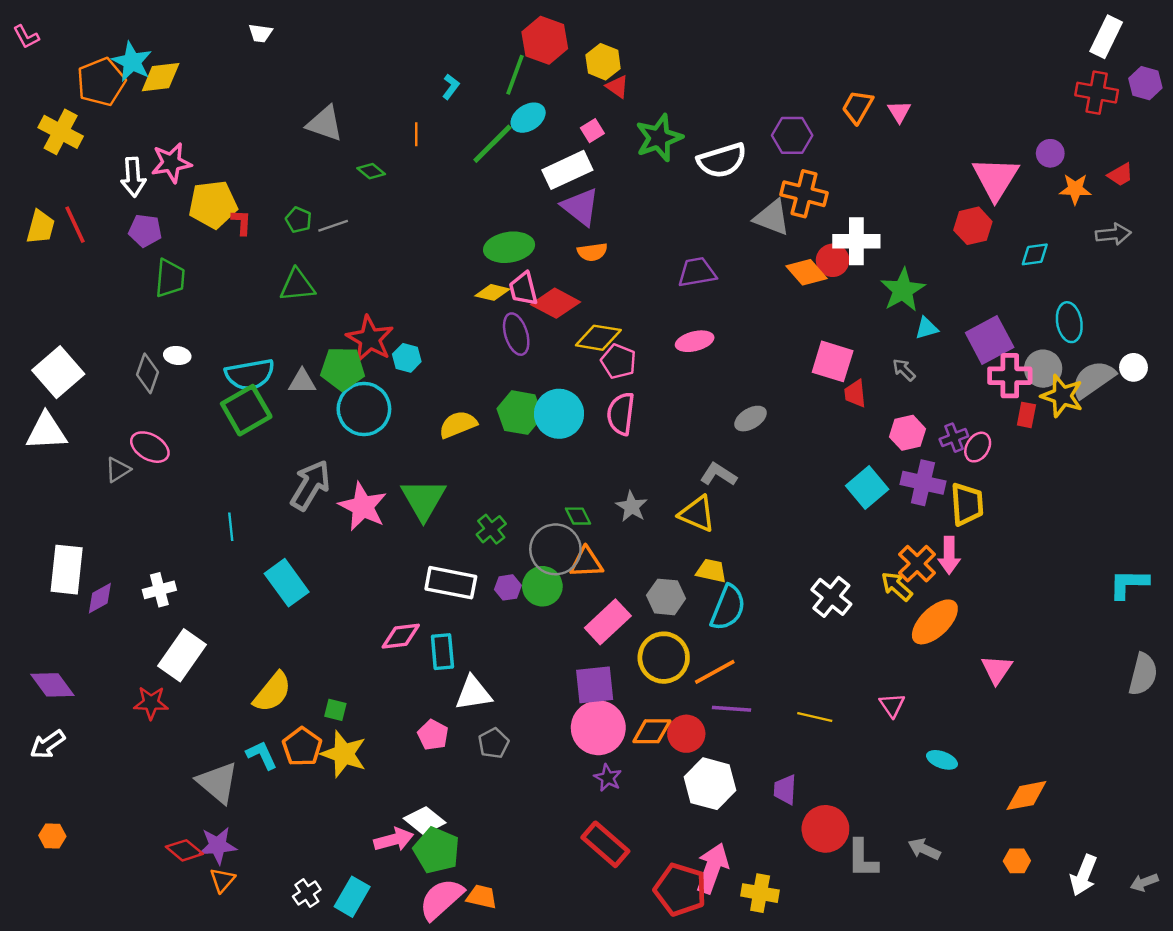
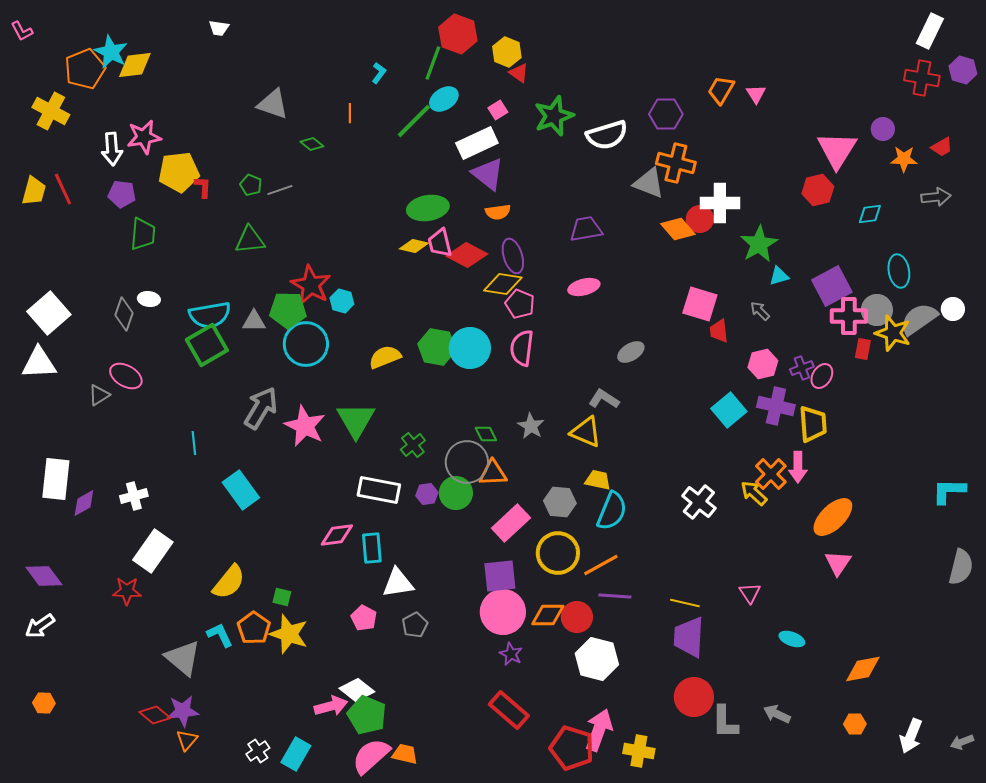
purple ellipse: (516, 334) -> (513, 256), moved
orange ellipse: (935, 622) -> (833, 517), moved
purple trapezoid: (785, 790) -> (689, 637), moved, size x1.6

